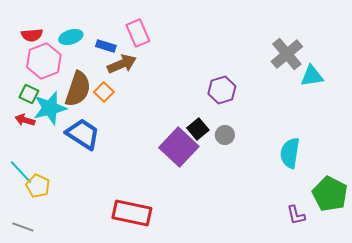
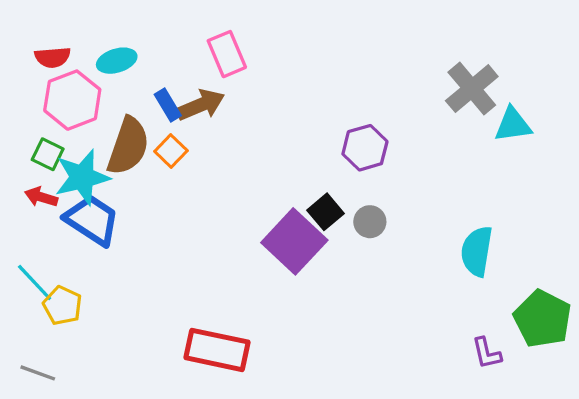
blue rectangle: (106, 46) -> (168, 105), moved, turned 42
blue trapezoid: (83, 134) -> (92, 220), moved

